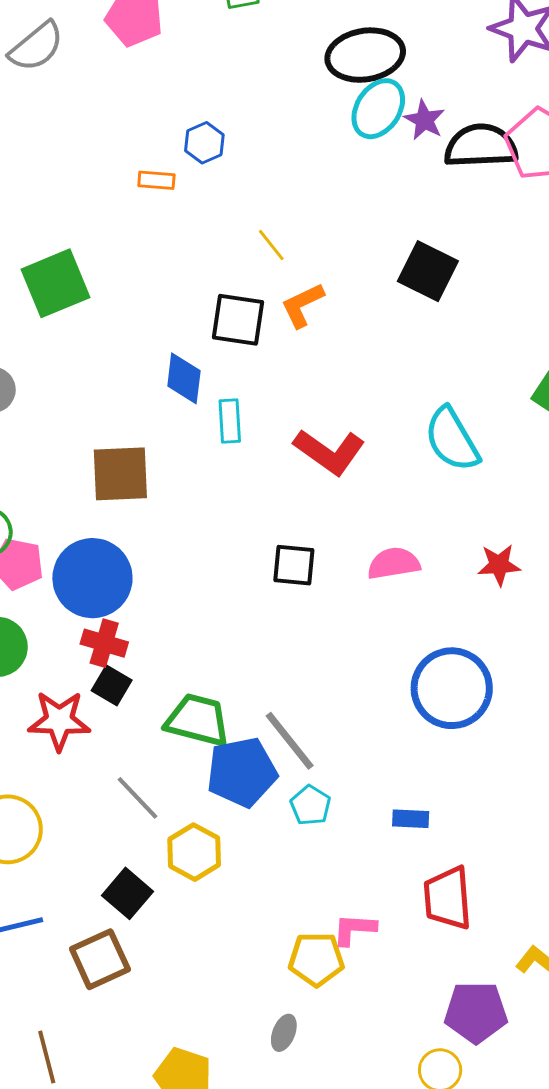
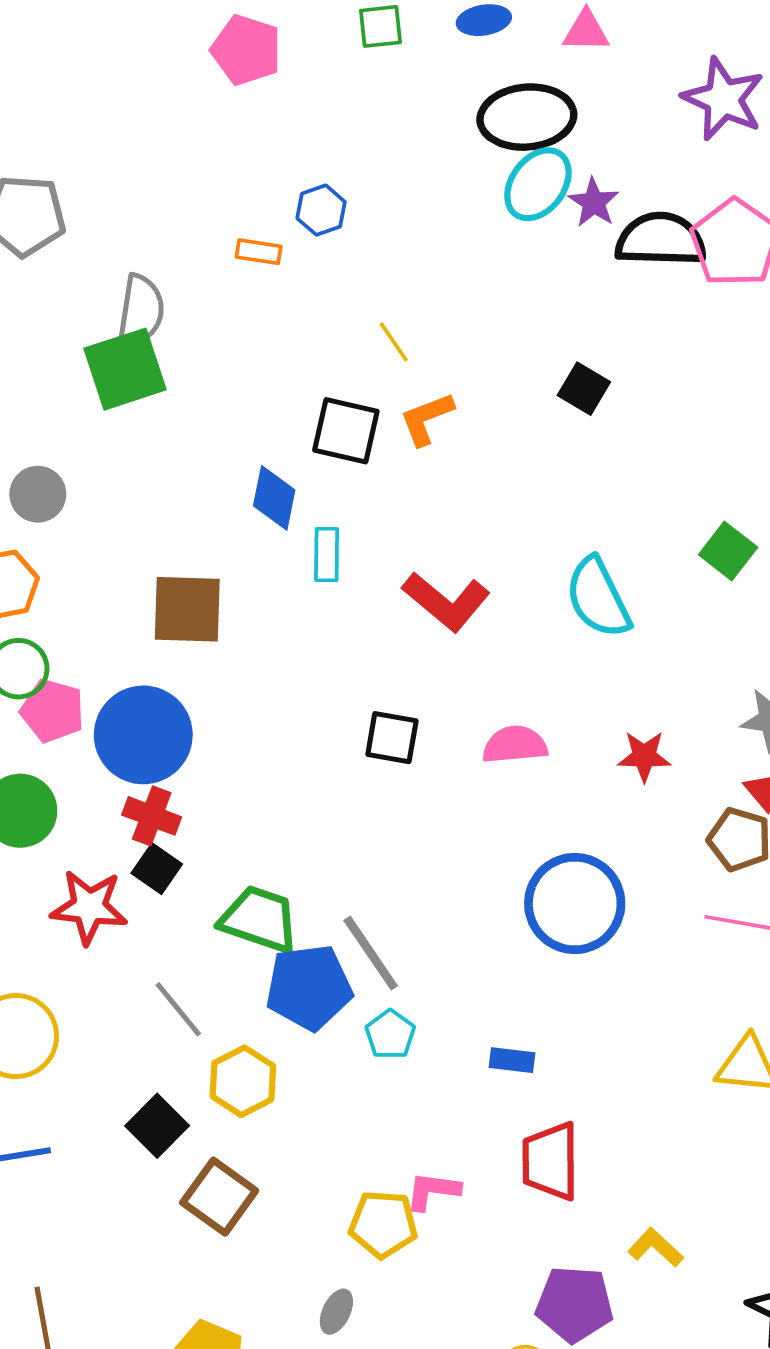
gray semicircle: (36, 47) -> (141, 311), moved, turned -46
black square: (428, 271) -> (584, 389), size x0.7
brown square: (100, 959) -> (219, 1197), moved, turned -34

